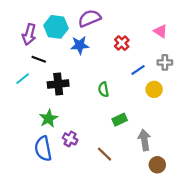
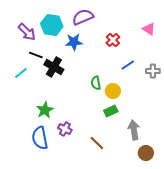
purple arrow: (29, 34) -> (27, 32), turned -60
gray cross: (165, 62) -> (153, 71), moved
black cross: (58, 84) -> (54, 67), moved, turned 36
yellow circle: (154, 89) -> (113, 91), moved

